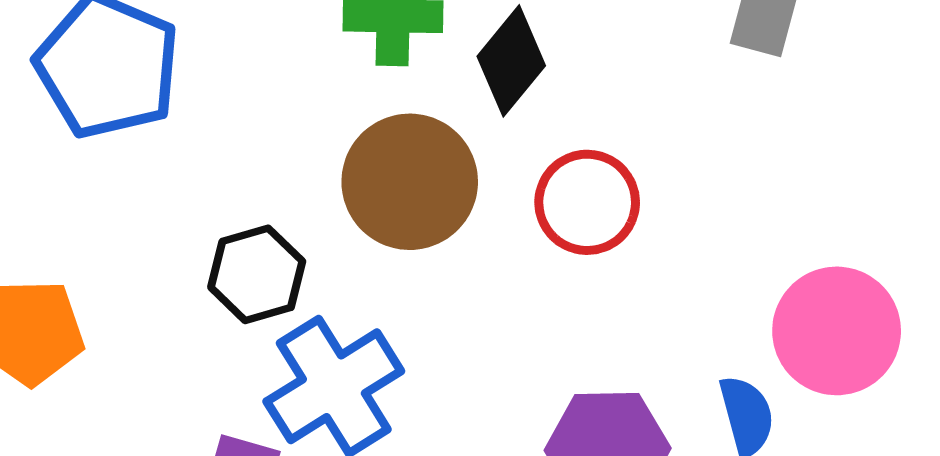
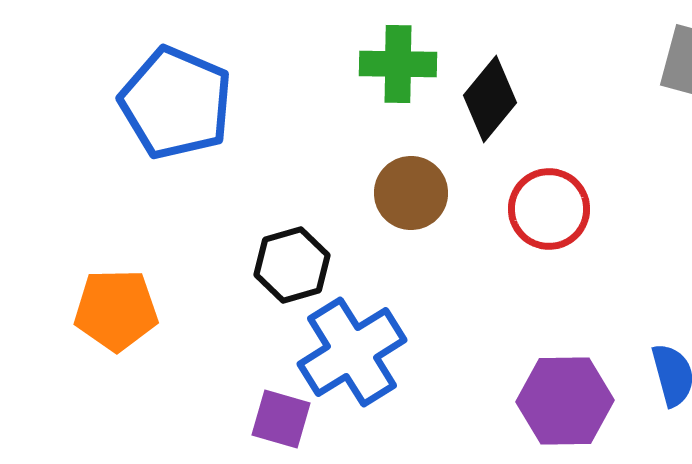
brown circle: (410, 182) -> (411, 193), size x0.7

